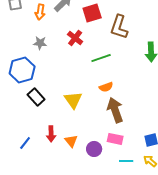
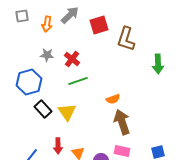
red cross: (75, 38) -> (72, 59), moved
green line: (101, 58) -> (78, 81), moved
yellow triangle: (73, 100) -> (67, 112), moved

